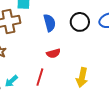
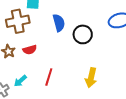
black circle: (80, 22) -> (83, 34), moved
red semicircle: (53, 53) -> (30, 50), moved

